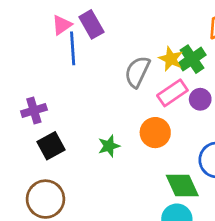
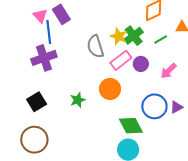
pink triangle: (62, 25) -> (40, 16), turned -35
gray semicircle: (137, 72) -> (95, 47), turned -40
purple cross: (34, 110) -> (44, 58), moved, size x1.4

